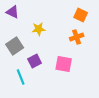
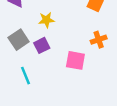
orange cross: (77, 37) -> (99, 40), moved
purple square: (35, 61) -> (42, 45), moved

